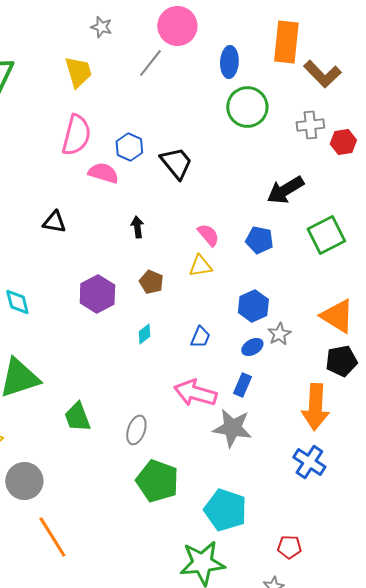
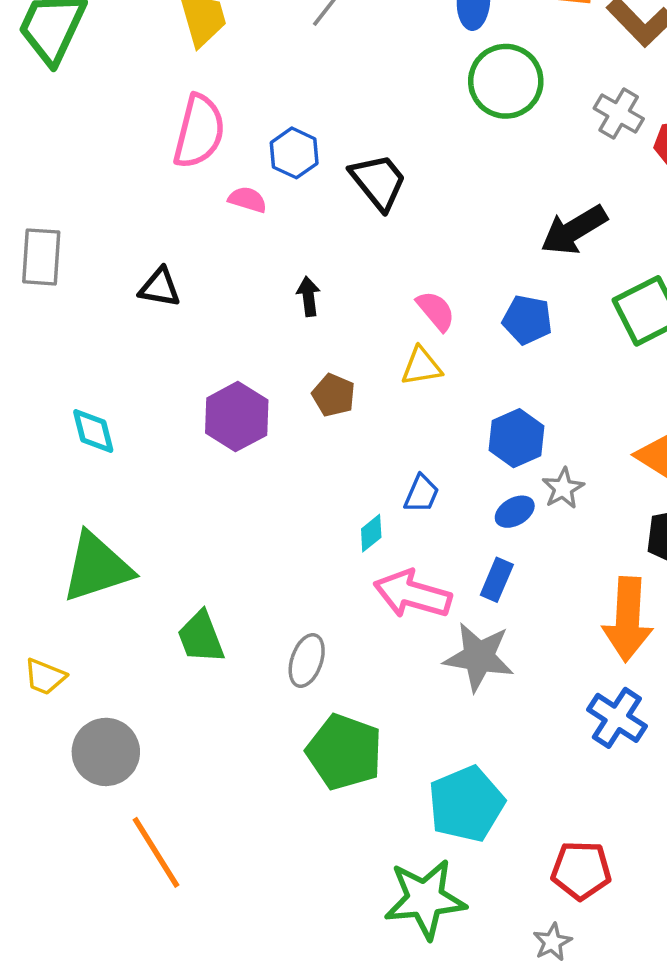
gray cross: (310, 125) -> (619, 114), turned 36
pink semicircle: (103, 173) -> (247, 200), size x0.7
cyan diamond: (144, 334) -> (371, 533), moved
cyan pentagon: (225, 510) -> (466, 804), turned 30
red pentagon: (289, 547) -> (581, 870), size x1.4

